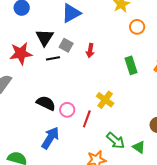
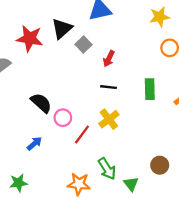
black line: (53, 58) -> (109, 87), moved
blue arrow: (50, 138) -> (34, 144), size x0.6

